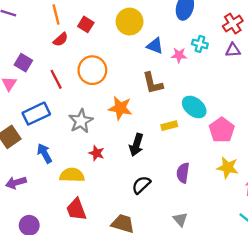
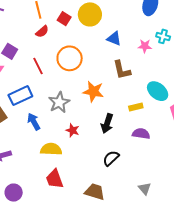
yellow circle: (130, 22) -> (90, 14), moved
blue triangle: (155, 46) -> (114, 39), moved
blue arrow: (45, 153) -> (34, 122), moved
purple semicircle: (183, 173) -> (141, 134), moved, turned 90

